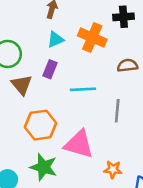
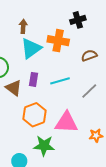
cyan triangle: (55, 39) -> (31, 48), size x1.6
purple rectangle: (50, 69) -> (33, 79), moved
gray line: (117, 111) -> (89, 91), turned 54

